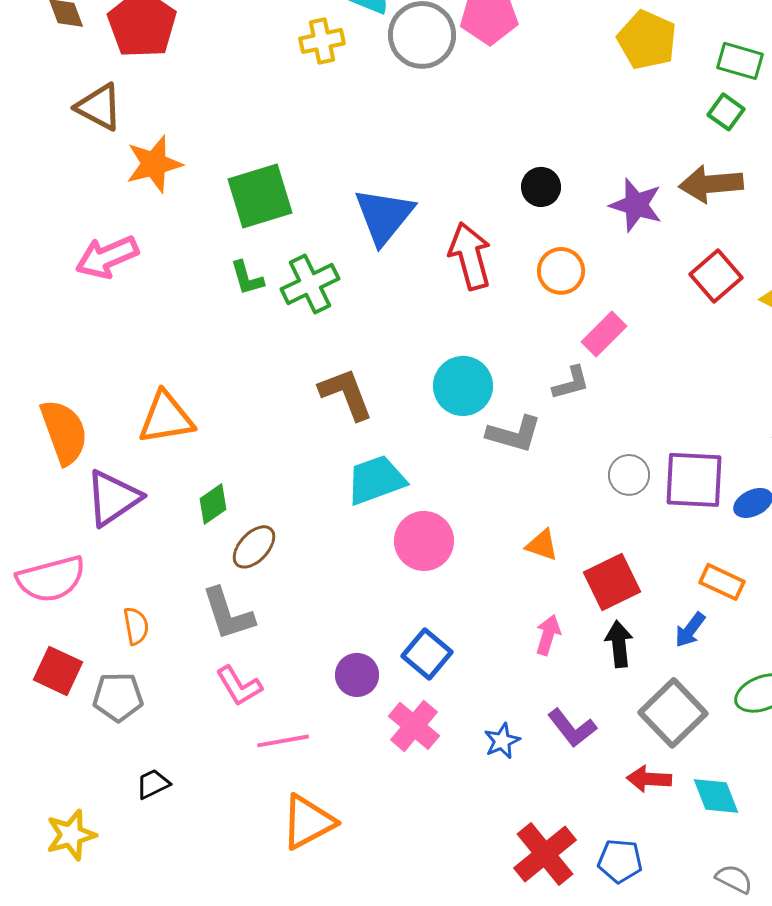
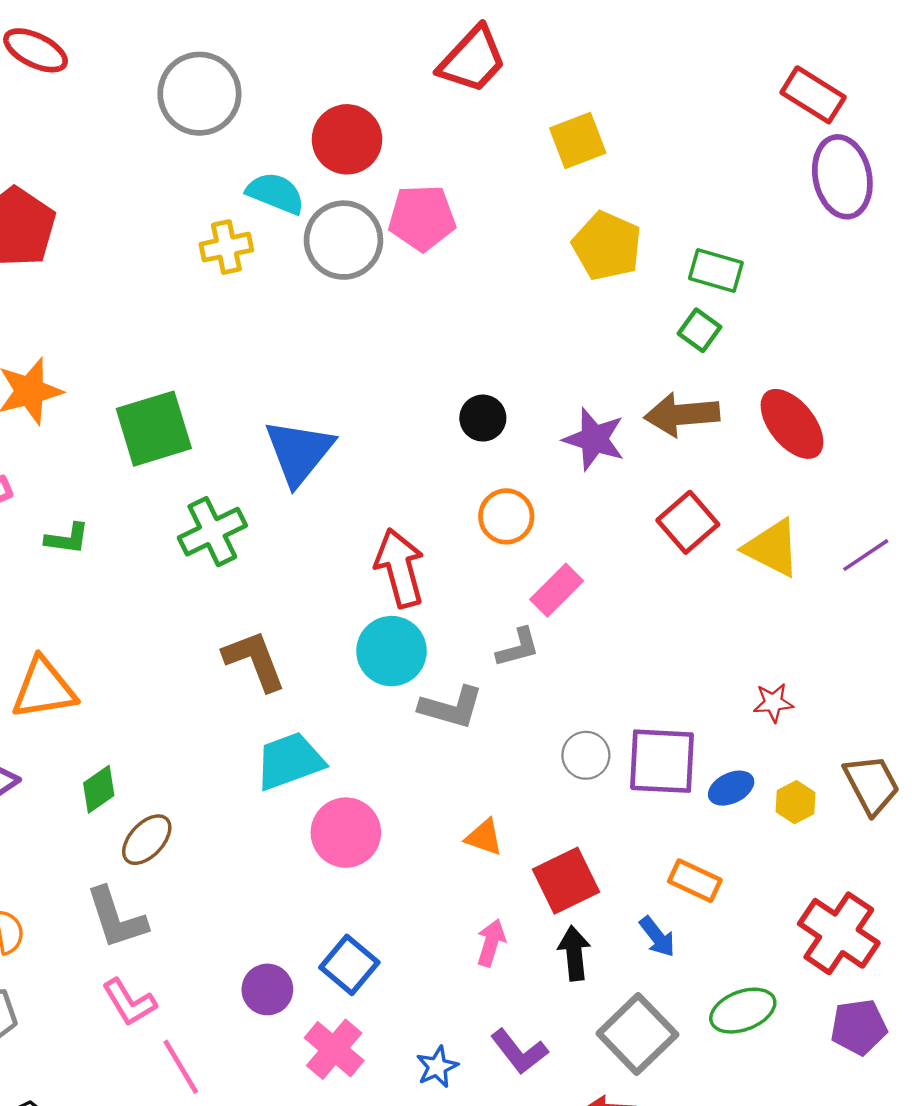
red arrow: (470, 256) -> (400, 568), moved
green L-shape: (247, 278) -> (67, 539), moved, turned -66
blue arrow: (690, 630) -> (657, 937), turned -75
pink line: (283, 741) -> (181, 1067), turned 69

